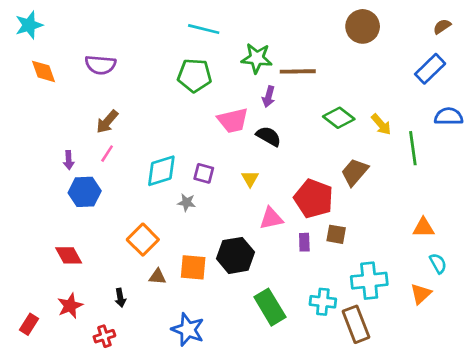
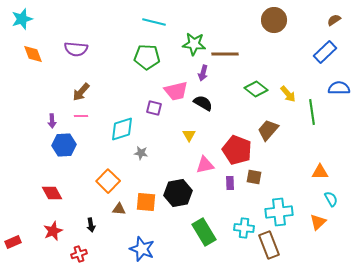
pink line: (107, 154) -> (81, 116), turned 56
purple square: (204, 173) -> (154, 108), moved
red rectangle: (29, 324) -> (13, 242), moved, turned 35

